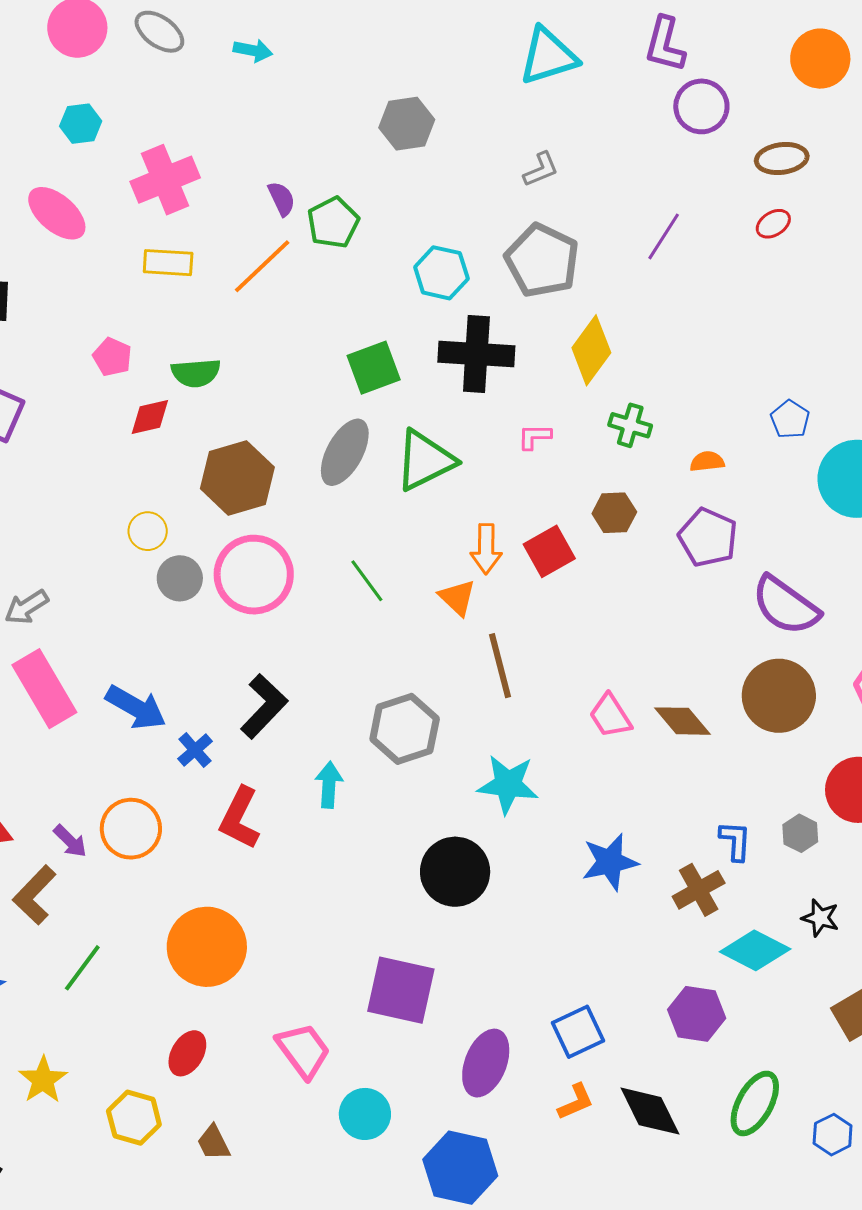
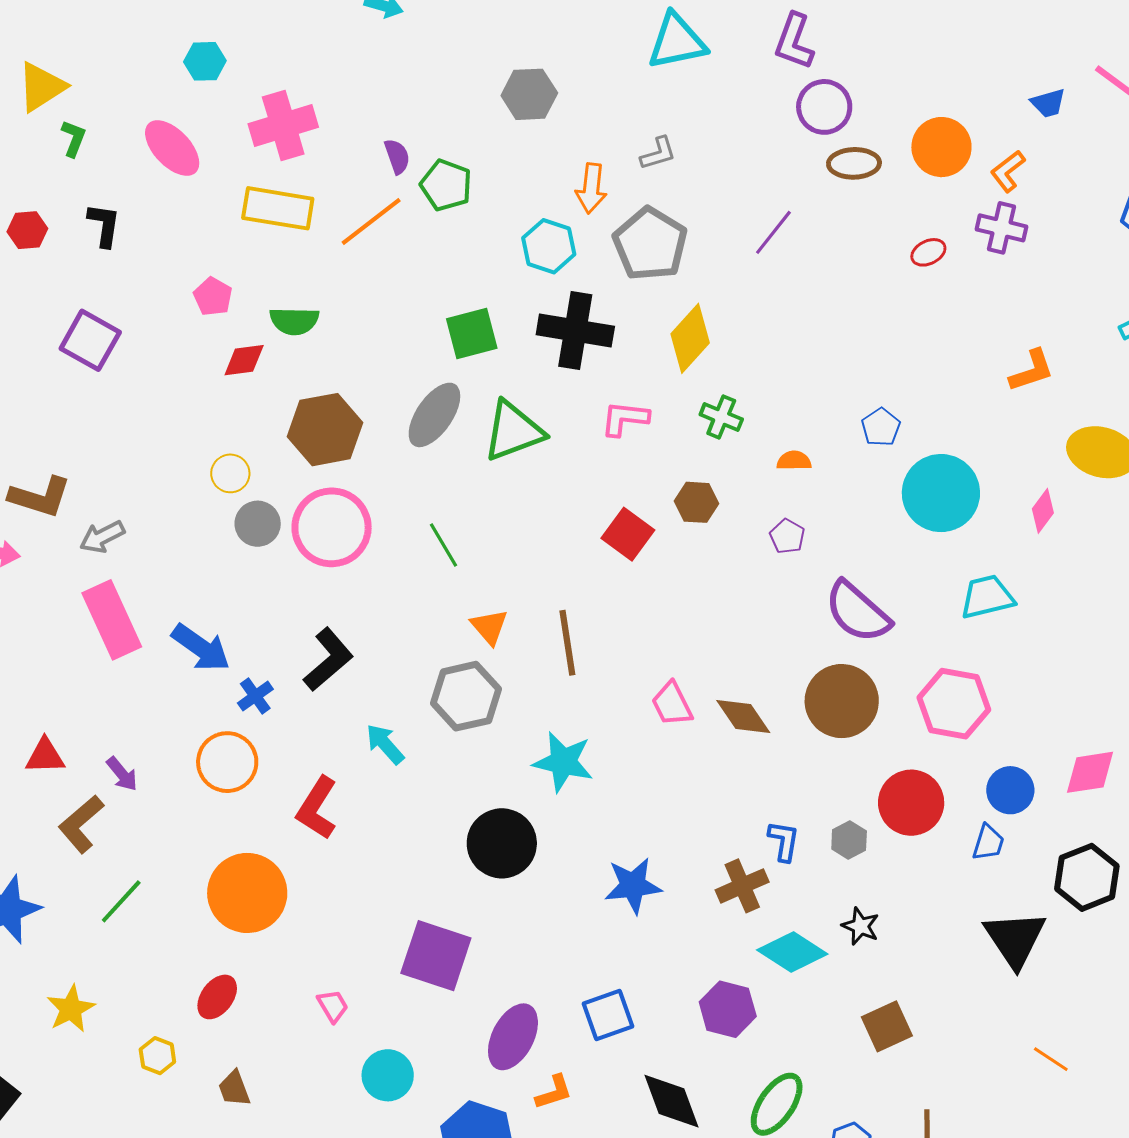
orange circle: (820, 59) -> (941, 147), moved
brown ellipse: (782, 159) -> (854, 163), moved
green pentagon: (333, 222) -> (446, 185), turned -30
red ellipse: (773, 224) -> (928, 252), moved
yellow rectangle: (168, 263) -> (278, 208), size x1.4
pink L-shape: (534, 437) -> (625, 419), size x1.4
purple pentagon: (708, 537) -> (787, 536), size x0.6
orange arrow: (486, 549) -> (591, 188), moved
red square: (549, 551) -> (628, 534), turned -30
orange triangle: (457, 598) -> (489, 627), moved
cyan arrow: (329, 785) -> (385, 744), turned -51
red L-shape: (240, 818) -> (317, 808), moved
orange circle: (131, 829) -> (227, 762), moved
blue star: (610, 862) -> (633, 886), moved
pink trapezoid: (303, 1050) -> (333, 1006), size x0.6
orange L-shape: (576, 1102) -> (554, 1092), moved
yellow hexagon: (134, 1118) -> (157, 1056), size x0.7

